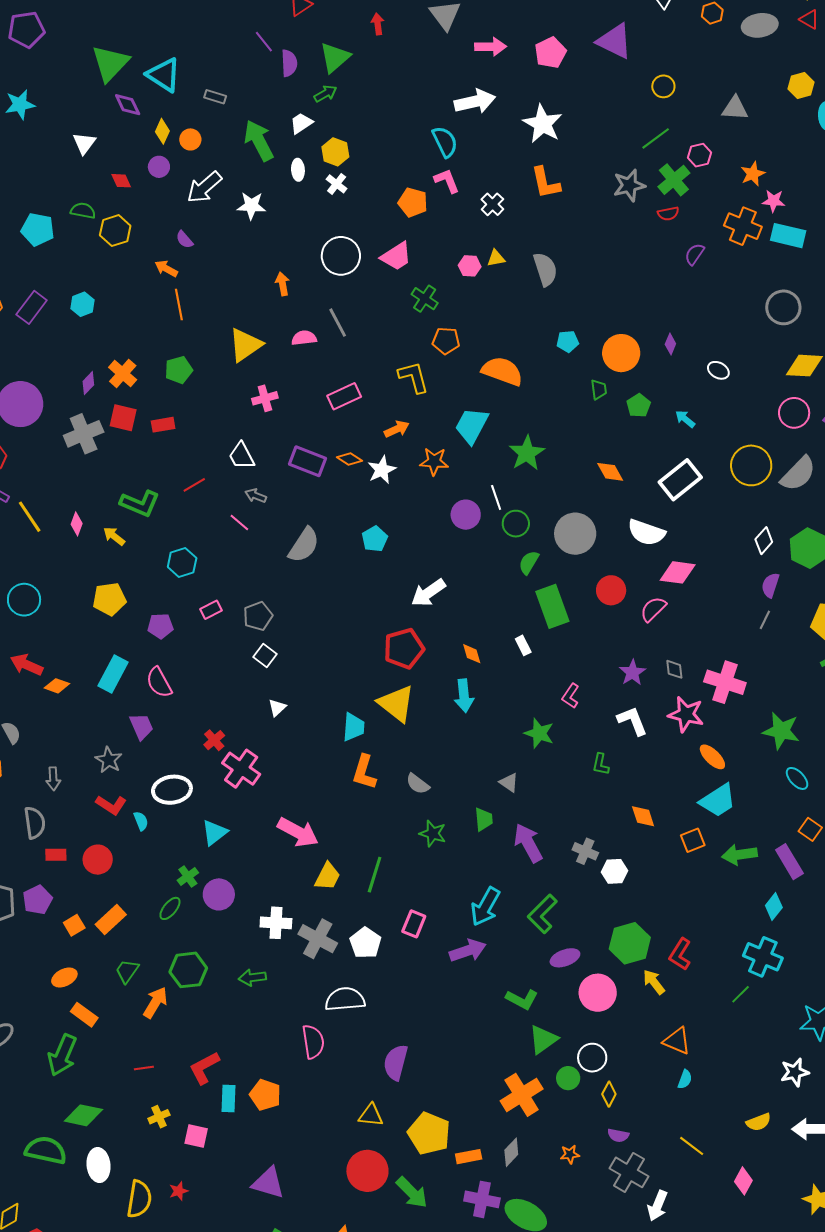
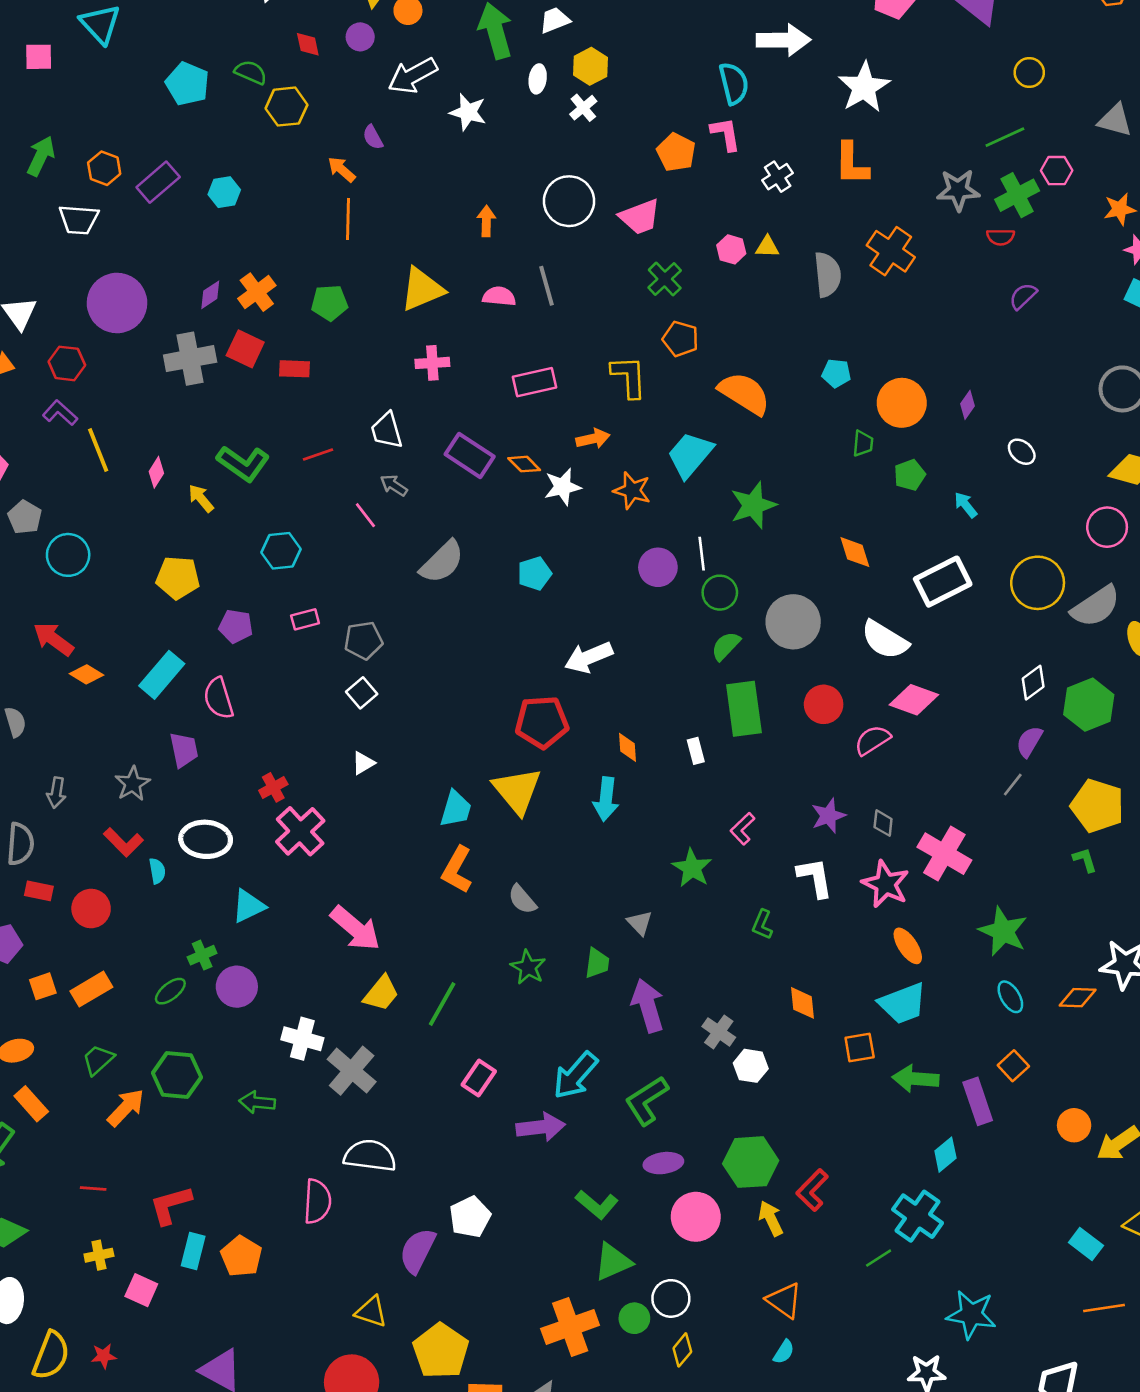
orange cross: (743, 226) -> (891, 251), moved
white pentagon: (365, 943) -> (470, 1217), moved

